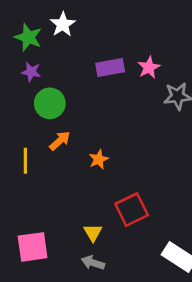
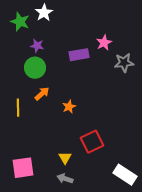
purple rectangle: (110, 67) -> (79, 55), moved
purple star: (31, 72) -> (37, 46), moved

